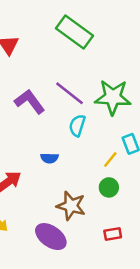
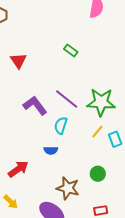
green rectangle: (75, 32) -> (71, 50), size x0.5
cyan semicircle: (77, 125) -> (61, 126), moved
yellow line: (110, 159) -> (97, 132), moved

